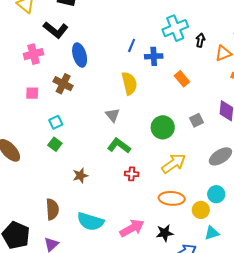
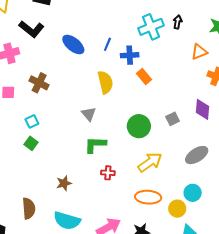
black arrow: (200, 40) -> (178, 22), moved
blue ellipse: (80, 55) -> (73, 45), moved, turned -35
orange rectangle: (182, 79) -> (144, 76), moved
green L-shape: (119, 146) -> (95, 145), turned -35
brown star: (80, 176) -> (64, 183), moved

